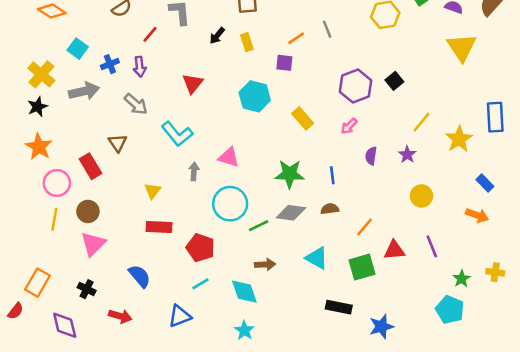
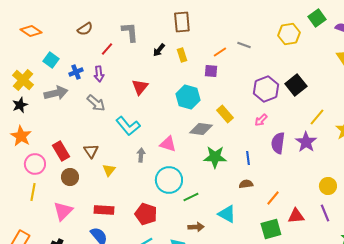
gray line: (327, 29) -> (244, 45), turned -48
black square: (394, 81) -> (296, 85), size x1.5
brown triangle: (118, 143) -> (91, 151), moved
purple star: (407, 155) -> (306, 142), size x1.5
purple semicircle: (371, 156) -> (278, 143), size x1.5
yellow circle: (421, 196) -> (328, 186), moved
brown circle: (88, 211) -> (70, 177), moved
gray diamond: (291, 213) -> (201, 129), moved
red rectangle: (159, 227) -> (104, 210), moved
cyan triangle: (317, 258) -> (227, 214), moved

